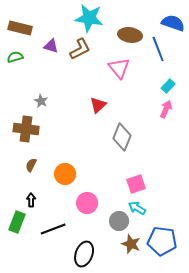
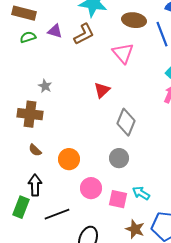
green semicircle: (15, 57) -> (28, 37), moved
brown semicircle: (31, 165) -> (35, 150), turned -72
pink square: (136, 184) -> (118, 199), moved, turned 30
black arrow: (31, 200) -> (35, 185), size x1.5
gray circle: (119, 221) -> (119, 158), moved

